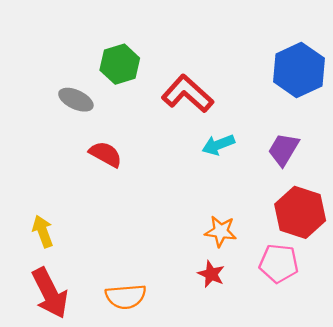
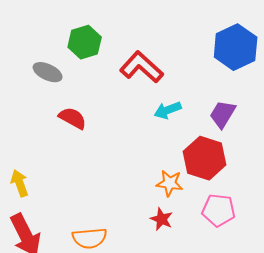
red hexagon: (300, 212) -> (205, 158), moved

